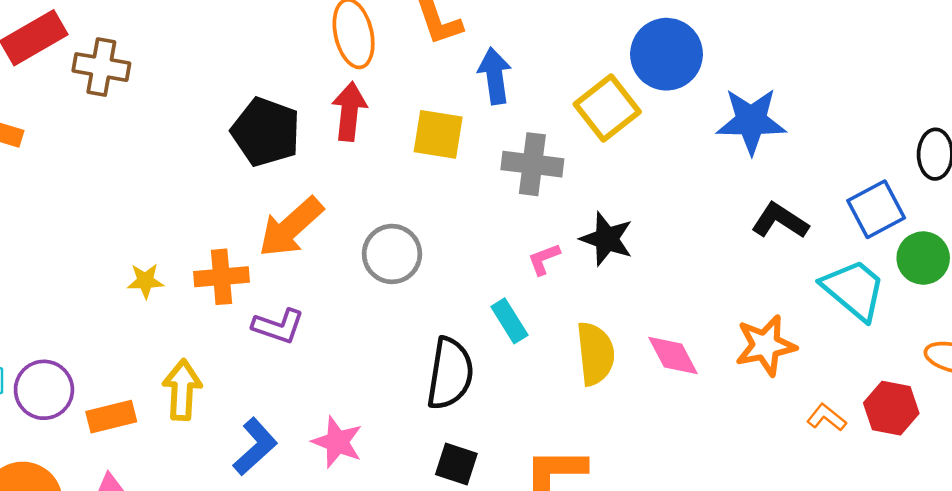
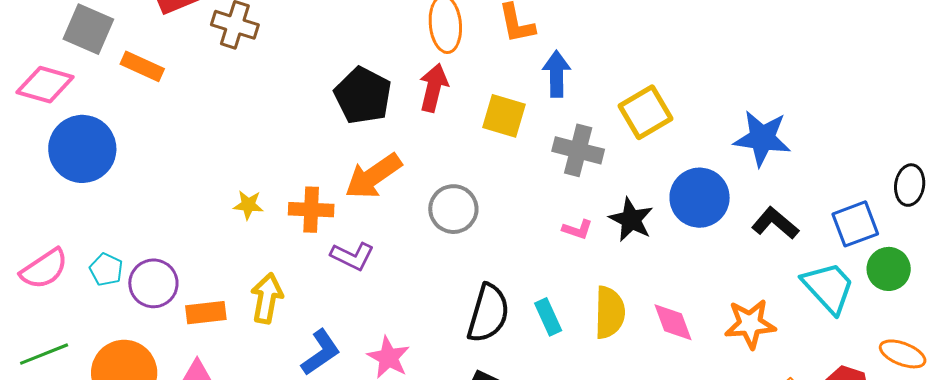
blue circle: (667, 54) -> (700, 198), moved
pink L-shape: (544, 259) -> (577, 229), turned -148
cyan rectangle: (509, 321) -> (548, 317), moved

